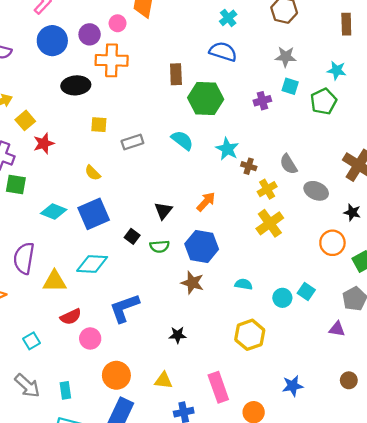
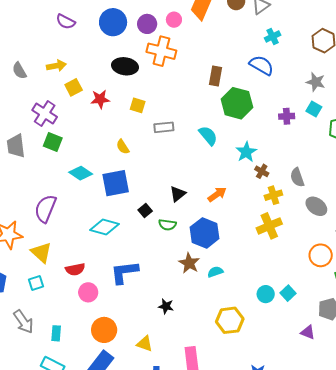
red star: (44, 143) -> (100, 99), moved
yellow triangle: (55, 281) -> (41, 252), moved, turned 30
cyan semicircle: (244, 284) -> (215, 272), moved, turned -42

